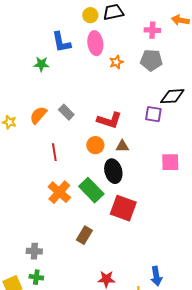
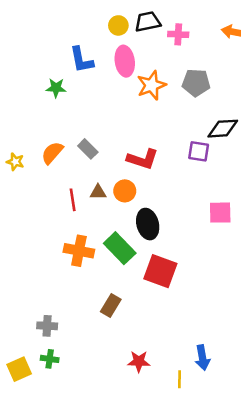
pink cross: (152, 30) -> (178, 34), moved
orange star: (116, 62) -> (151, 85), size x1.6
brown triangle: (122, 146) -> (98, 192), moved
orange cross: (59, 192) -> (79, 251), turned -30

